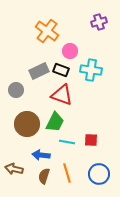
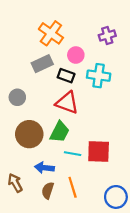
purple cross: (99, 22) -> (107, 36), moved
gray rectangle: (39, 71) -> (42, 64), moved
red square: (91, 140) -> (99, 151), size x1.6
brown arrow: (14, 169) -> (15, 183), turned 48
blue circle: (99, 174) -> (116, 197), moved

